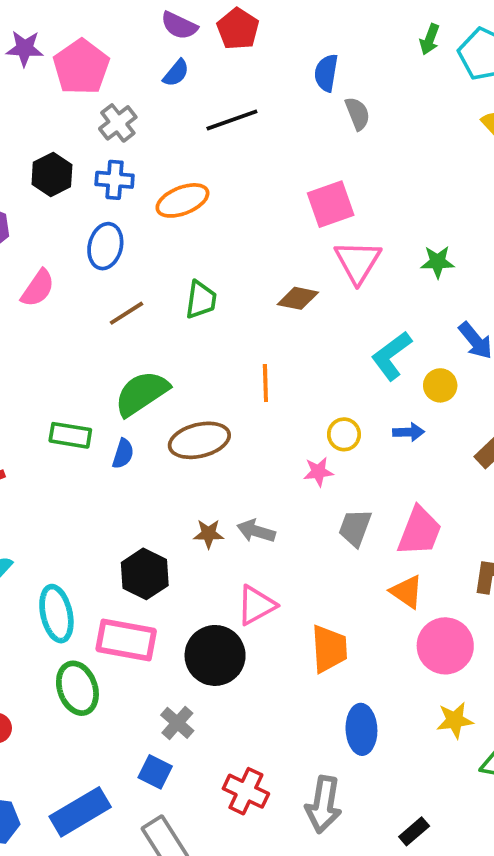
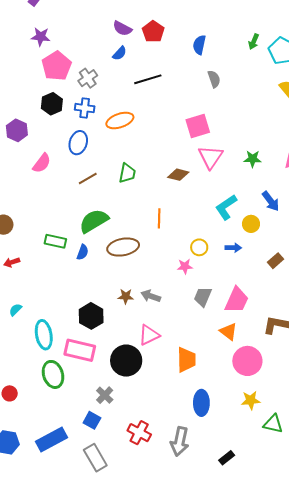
pink pentagon: (81, 67) -> (57, 66), moved
blue semicircle: (326, 73) -> (199, 45), moved

